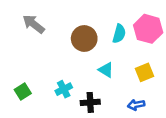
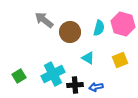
gray arrow: (34, 24) -> (44, 20), moved
cyan cross: (64, 89) -> (53, 74), size x1.6
blue arrow: (136, 105) -> (96, 87), moved

